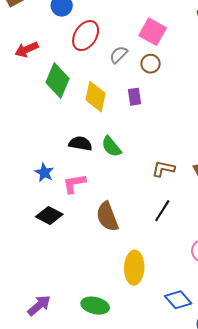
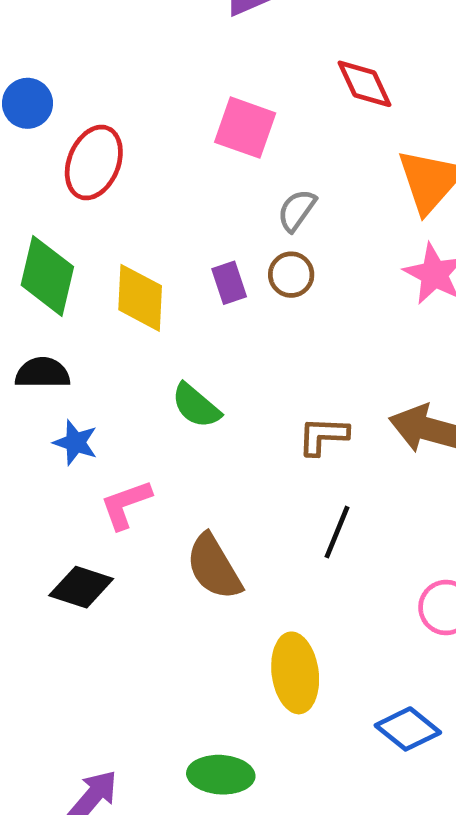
gray semicircle: (119, 55) -> (297, 210), moved
brown circle: (151, 64) -> (291, 275), moved
black semicircle: (80, 144) -> (43, 373), moved
blue star: (44, 172) -> (75, 443), moved

